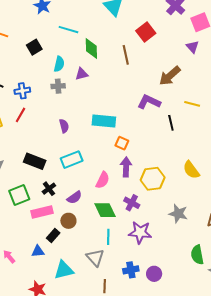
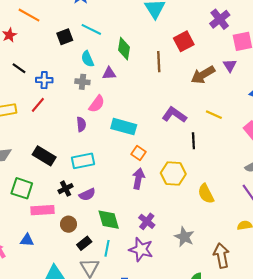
cyan line: (68, 30) -> (91, 29), moved
cyan semicircle: (59, 64) -> (88, 59), turned 133
brown arrow: (170, 76) -> (203, 75), moved
yellow line: (192, 104) -> (214, 115), moved
yellow hexagon: (153, 179) -> (173, 173), moved
pink semicircle: (103, 180) -> (97, 104), moved
black cross: (49, 189) -> (66, 189), moved
green square: (19, 195) -> (22, 188), turned 30
purple semicircle: (74, 197) -> (87, 195), moved
purple cross: (132, 203) -> (147, 221), moved
black rectangle: (53, 236) -> (84, 243), moved
blue triangle: (38, 251) -> (27, 240), moved

